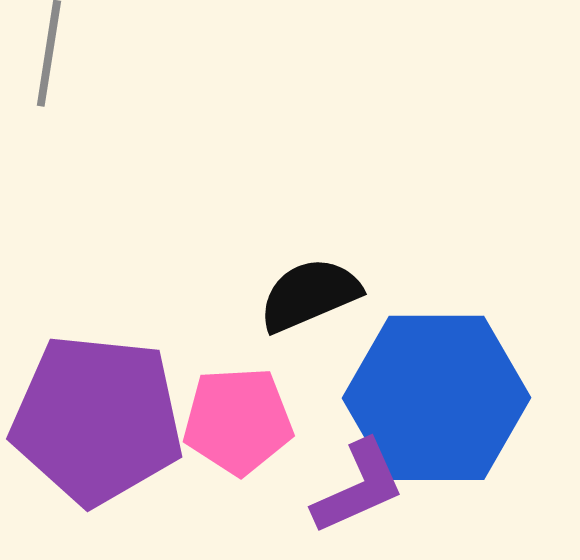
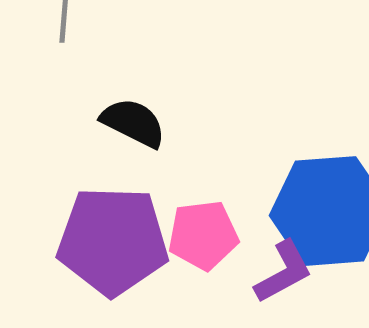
black semicircle: (310, 295) -> (133, 123), moved, turned 54

